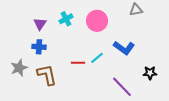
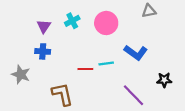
cyan line: (97, 58) -> (106, 64), turned 32
gray star: (19, 68) -> (21, 74), turned -30
brown L-shape: (47, 75) -> (62, 94), moved

